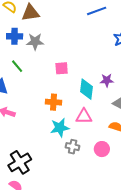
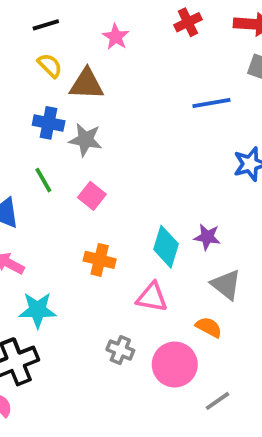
pink square: (62, 68) -> (92, 196), moved, turned 32
cyan star: (60, 128) -> (38, 310), moved
pink circle: (102, 149) -> (175, 364), size x1.5

